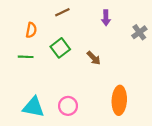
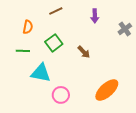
orange ellipse: (119, 100) -> (107, 90), turned 45
cyan triangle: (33, 107) -> (41, 73), moved

